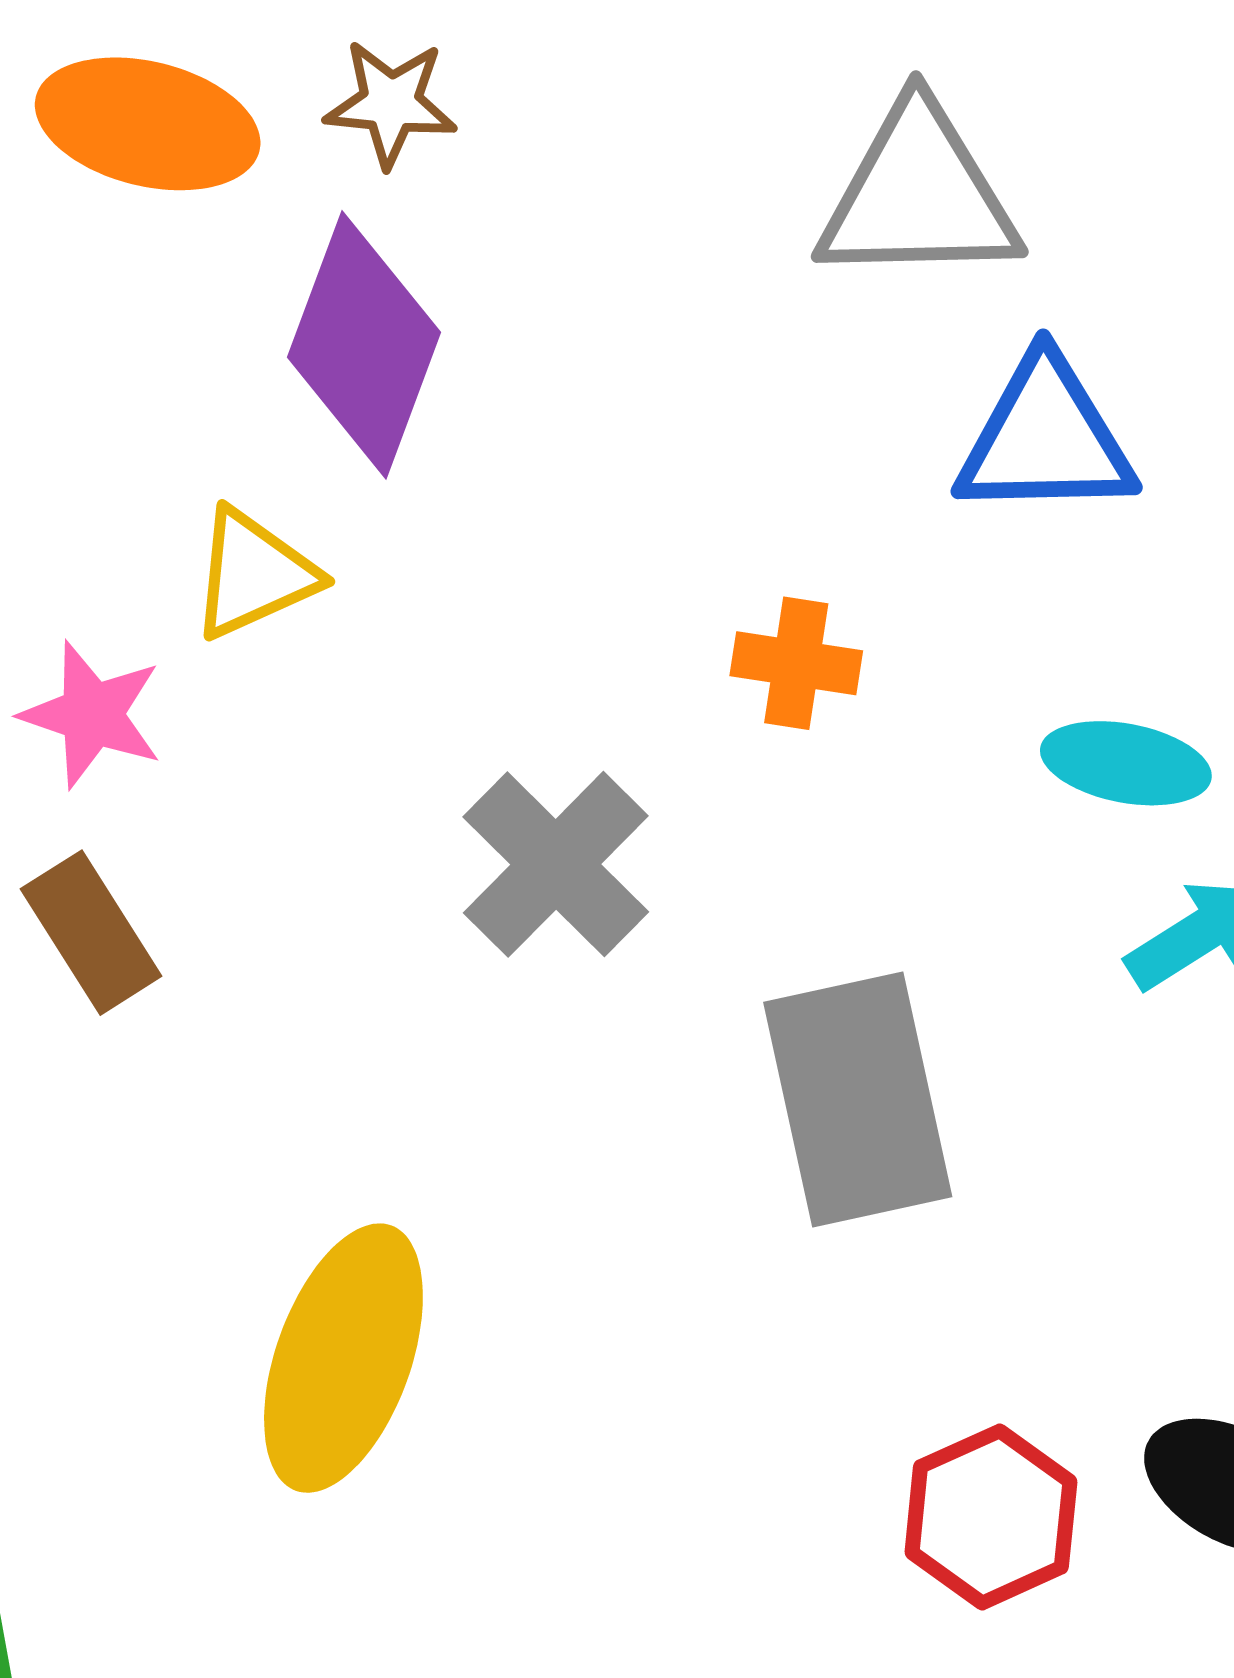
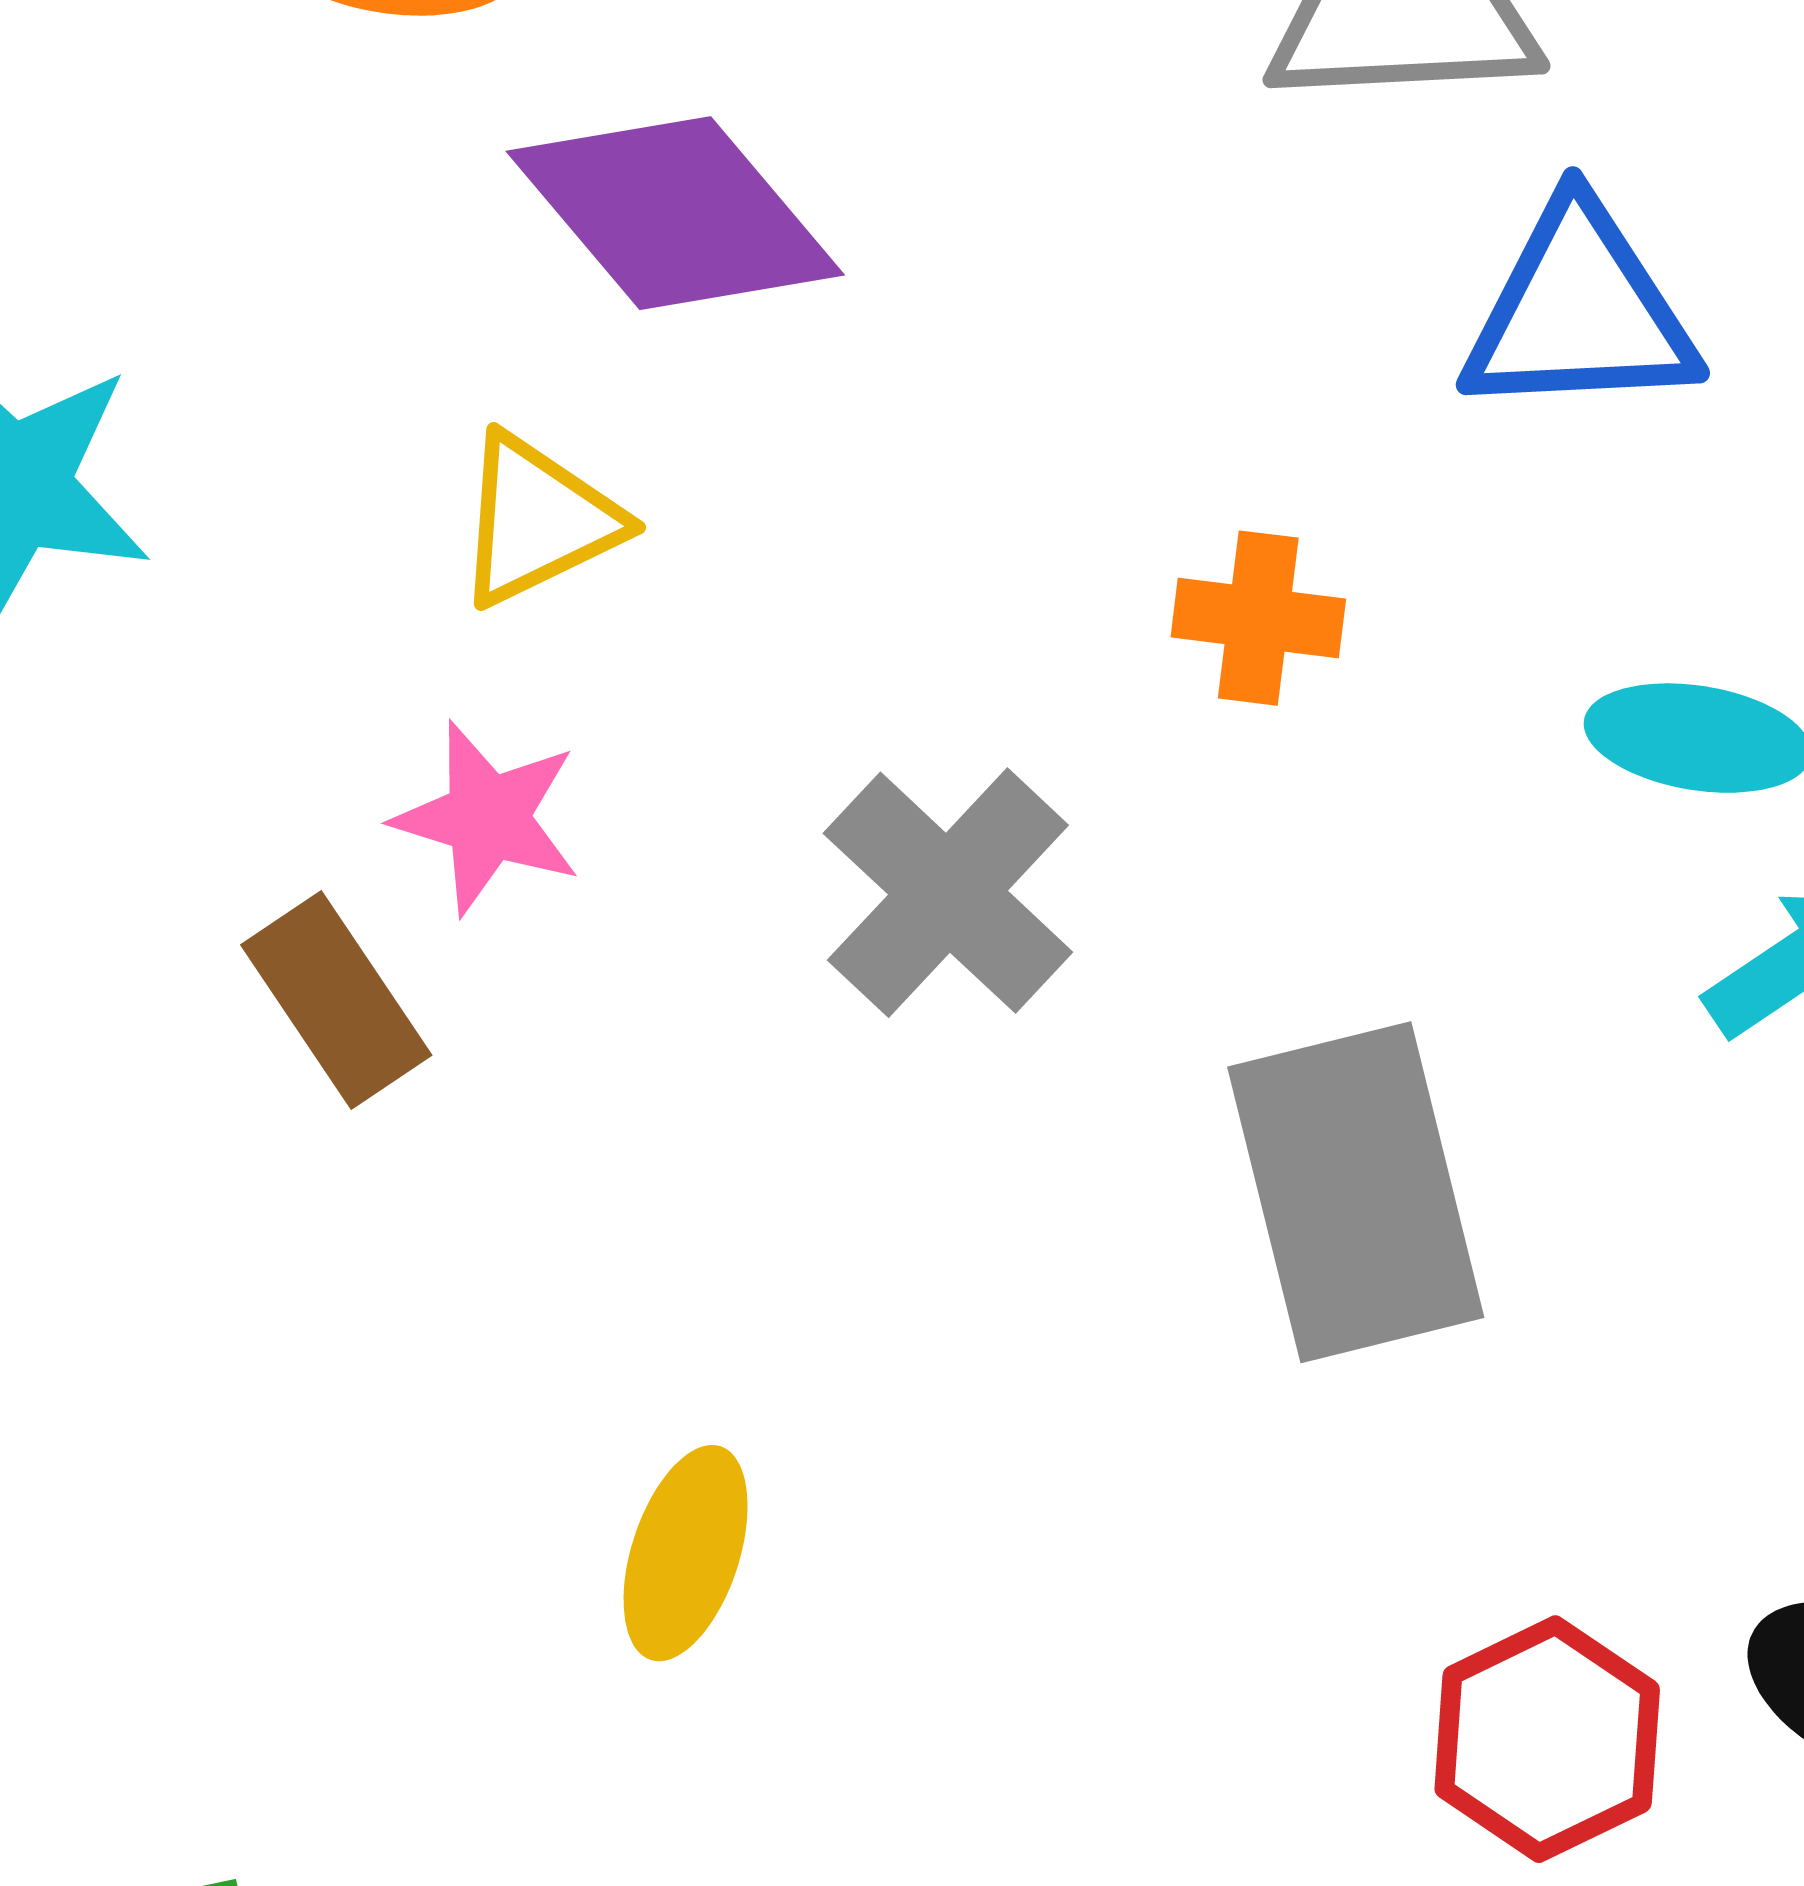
purple diamond: (364, 345) -> (675, 213), turned -59
pink star: (92, 715) -> (487, 818), moved
yellow ellipse: (343, 1358) -> (686, 1553), size x0.6

